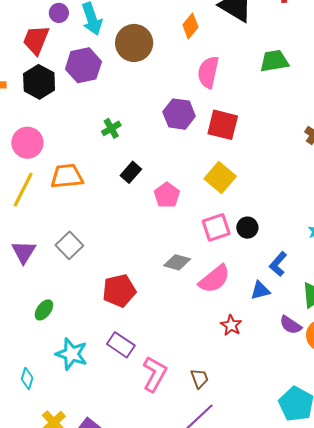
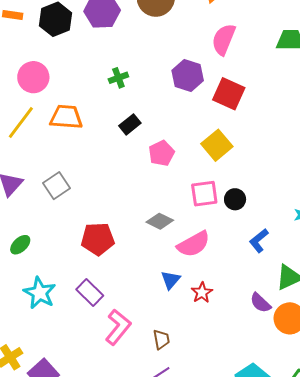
blue triangle: (260, 290) -> (171, 280), moved, turned -45

